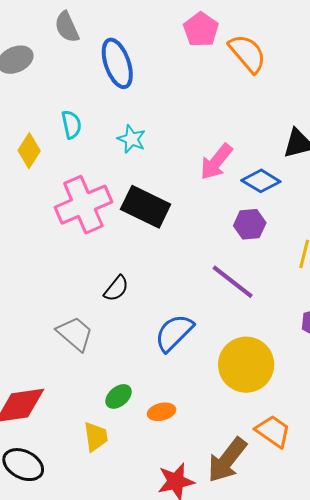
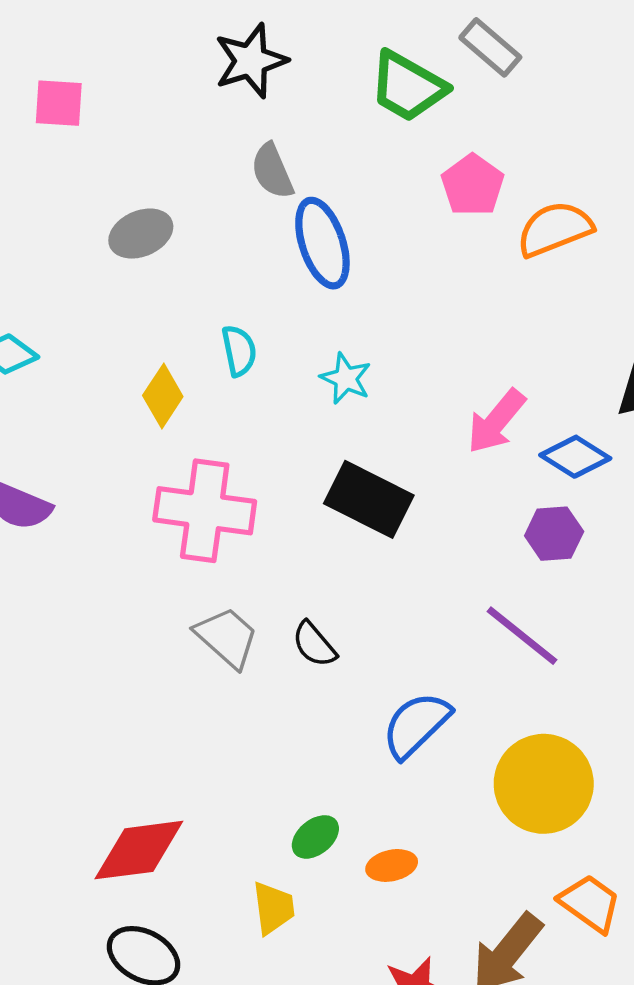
gray semicircle: (67, 27) -> (272, 171), moved
orange semicircle: (247, 53) -> (555, 229), turned -72
pink cross: (83, 205) -> (205, 511), moved, turned 30
black semicircle: (116, 288) -> (314, 644), turned 100
gray trapezoid: (75, 334) -> (227, 637), moved

